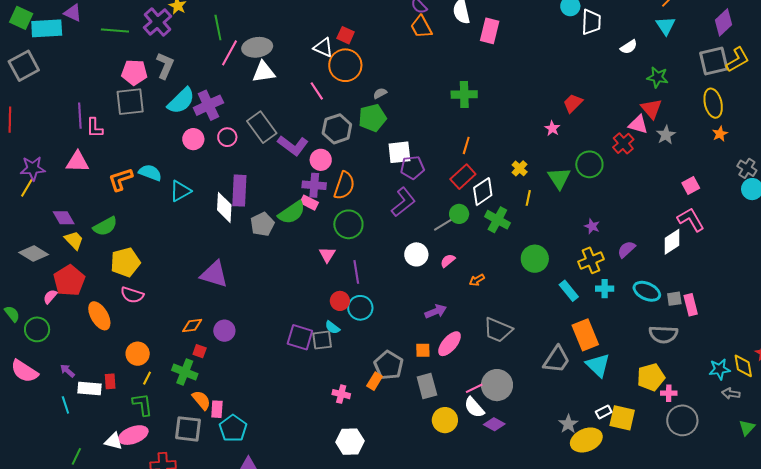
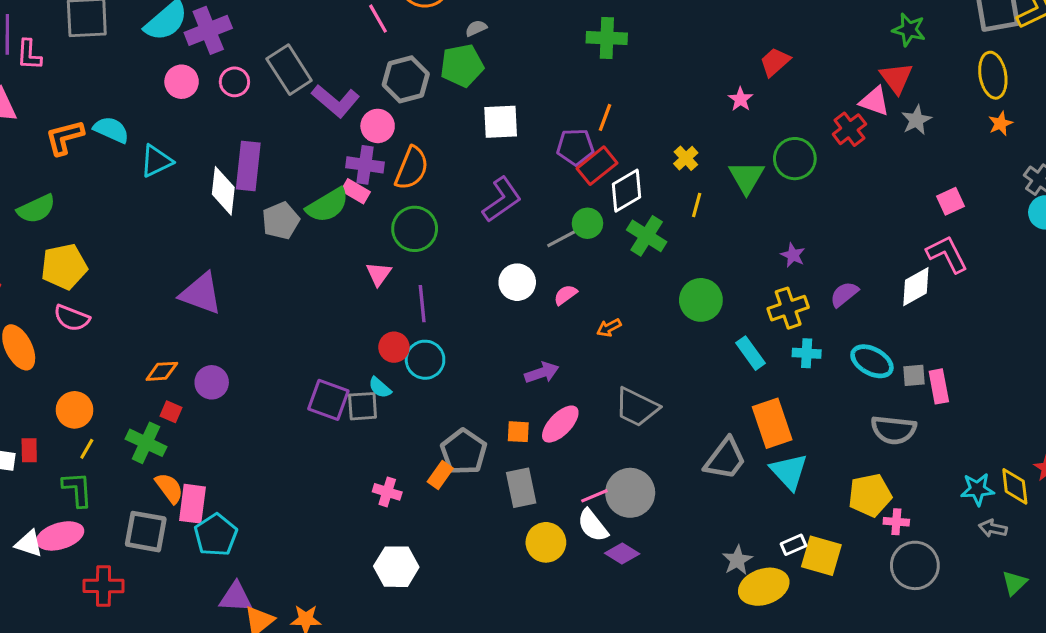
purple pentagon: (412, 168) -> (575, 147), moved
pink rectangle: (217, 409) -> (193, 504), size x1.4

